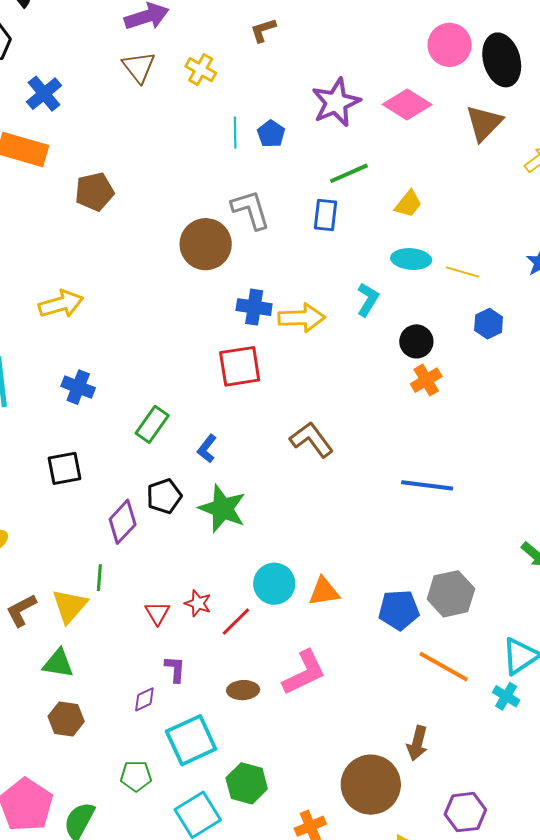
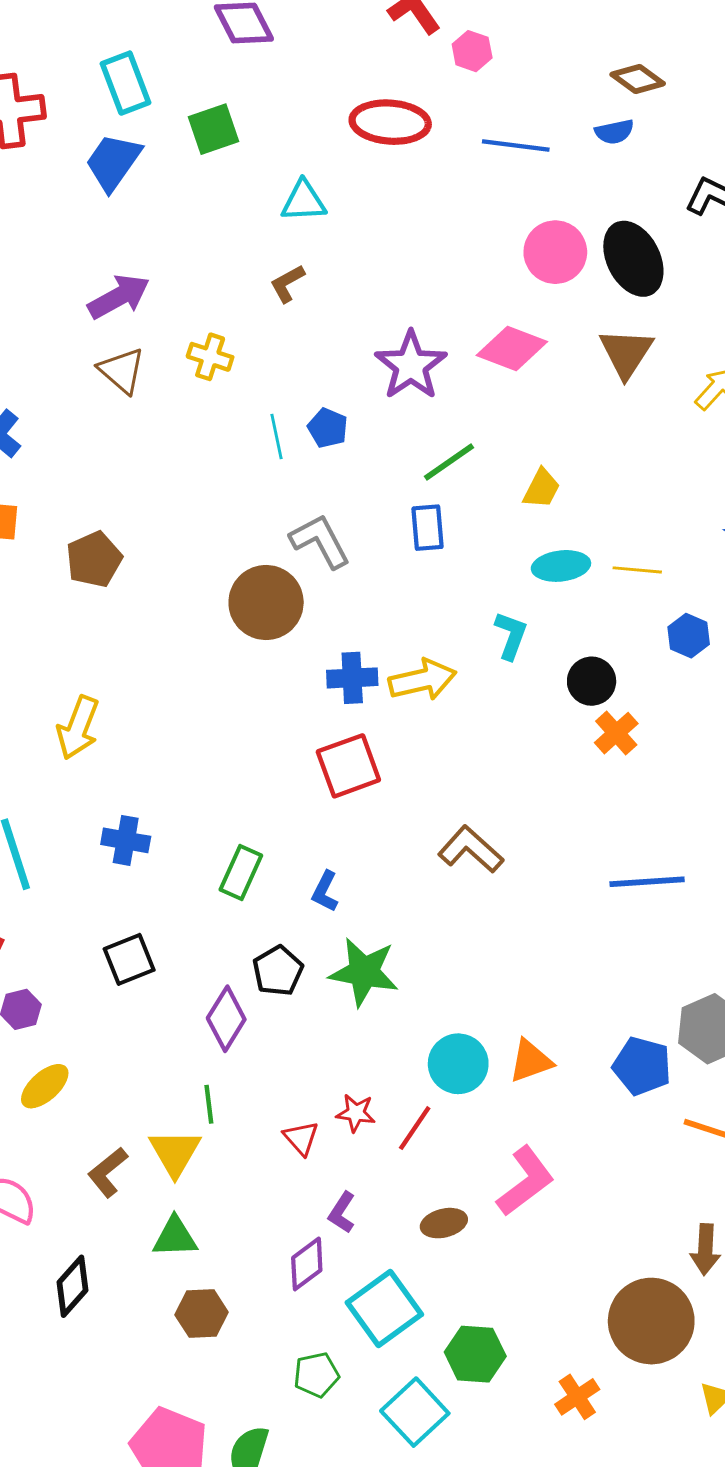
yellow arrow: (61, 304) -> (78, 728), turned 138
blue pentagon: (399, 610) -> (642, 1066), turned 30
purple L-shape: (175, 669) -> (342, 1212), turned -140
purple diamond: (144, 699) -> (307, 1264), size x1.4

